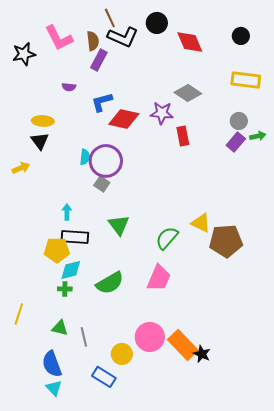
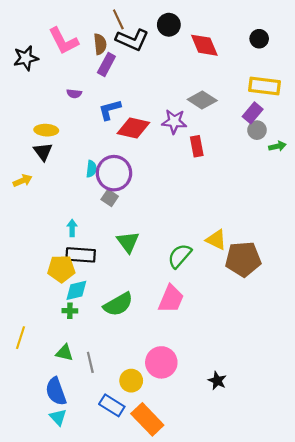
purple rectangle: (236, 142) -> (253, 113), moved
orange rectangle: (183, 345) -> (147, 419), moved

